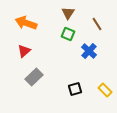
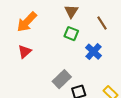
orange arrow: (26, 23) -> (27, 22), turned -65
gray rectangle: (34, 77) -> (62, 79), moved

